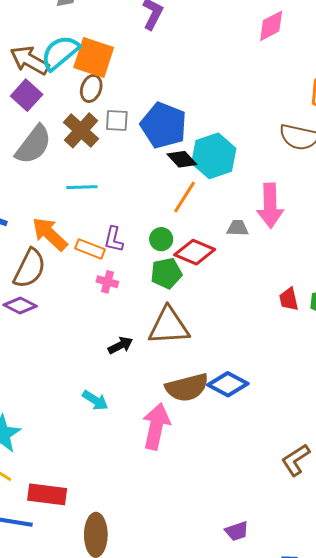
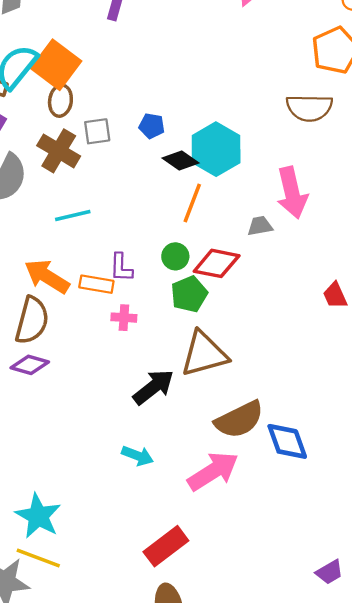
orange square: (94, 58) -> (56, 65), turned 30
blue pentagon: (164, 125) -> (152, 126), size x0.5
black arrow: (120, 345) -> (153, 387), size x1.5
blue diamond: (228, 384) -> (287, 441), moved, turned 54
pink arrow: (156, 426) -> (213, 471), turned 57
red rectangle: (47, 494) -> (166, 546), moved, turned -33

